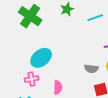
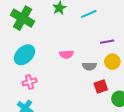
cyan ellipse: (41, 58) -> (24, 55), moved
pink semicircle: (58, 87) -> (66, 54), moved, turned 88

